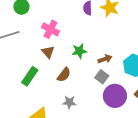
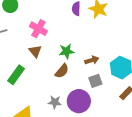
brown semicircle: (64, 75) -> (62, 71), moved
gray square: (102, 77) -> (95, 81), moved, turned 32
purple circle: (115, 96) -> (79, 101), moved

